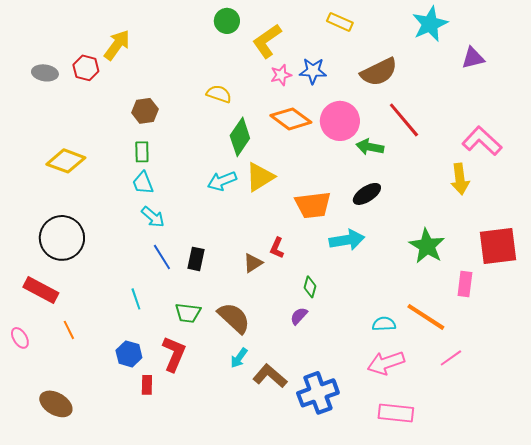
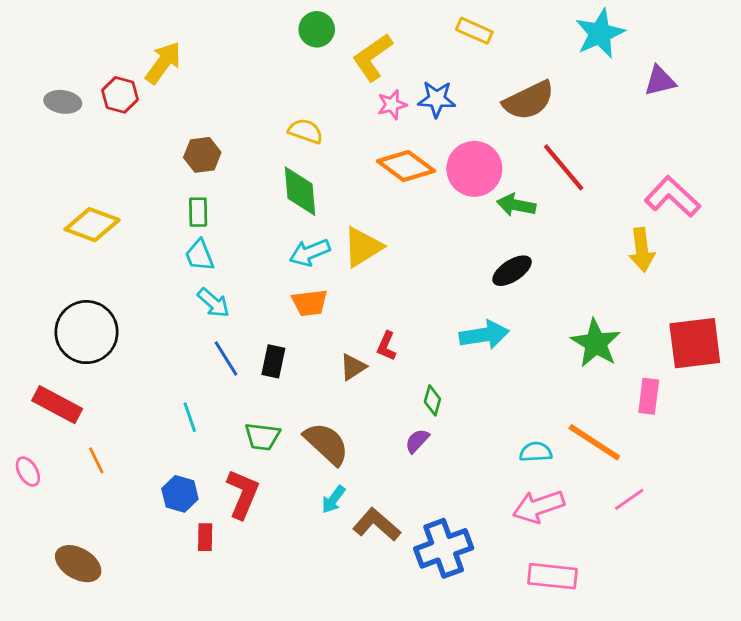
green diamond: (240, 137) -> (300, 191), moved, turned -39
orange trapezoid: (313, 205) -> (310, 303), moved, size x0.7

